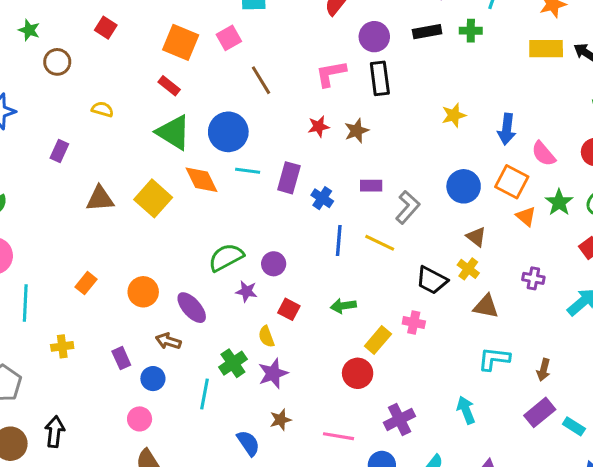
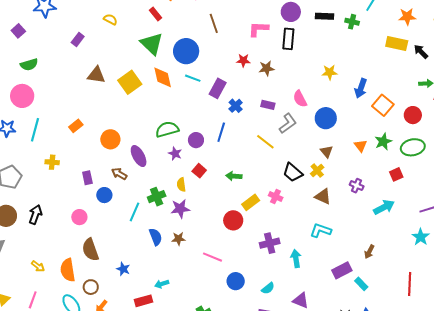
pink semicircle: (543, 154) -> (300, 99), moved
orange square: (512, 182) -> (383, 105), moved
blue line: (339, 240) -> (221, 132), moved
brown arrow: (544, 370) -> (369, 252), moved
pink circle: (140, 419) -> (79, 217), moved
purple cross: (400, 419) -> (270, 243), moved
blue semicircle: (248, 443) -> (156, 237), moved

